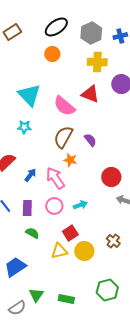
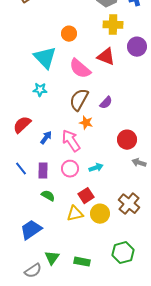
orange circle: (52, 54) -> (69, 34), moved
purple semicircle: (90, 140) -> (106, 103), turned 80
brown cross: (113, 241) -> (129, 204), size x1.5

